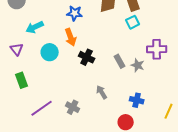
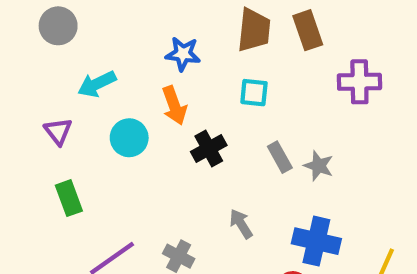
cyan square: (133, 22) -> (254, 93), moved, turned 32
purple cross: (157, 49) -> (359, 82), moved
black cross: (87, 57) -> (209, 149), turned 35
blue cross: (137, 100) -> (316, 241), size x1.5

